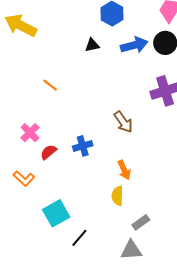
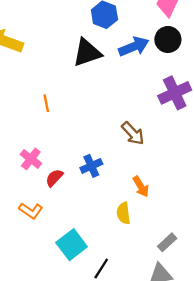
black triangle: (92, 45) -> (87, 53), size x1.8
orange line: (50, 85) -> (46, 103), turned 49
yellow semicircle: (117, 196) -> (123, 213), moved

